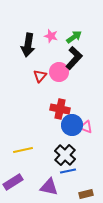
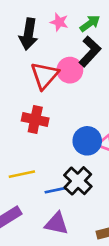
red triangle: (40, 76) -> (45, 75), size x1.6
red cross: (60, 109) -> (35, 119), moved
blue line: (68, 171) -> (55, 190), moved

